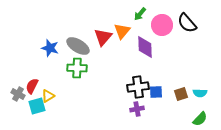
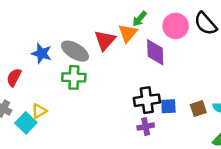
green arrow: (140, 14) -> (140, 19), moved
red semicircle: (32, 86) -> (14, 77), moved
cyan square: (37, 106) -> (26, 123), turned -30

